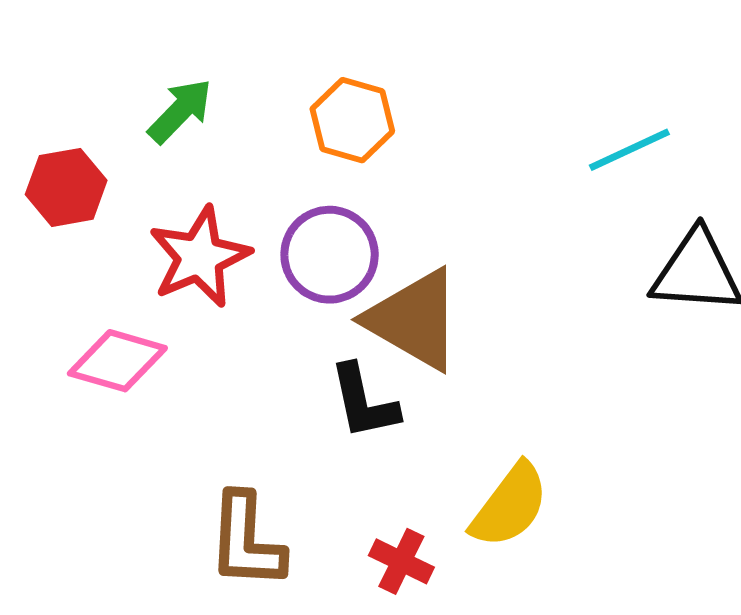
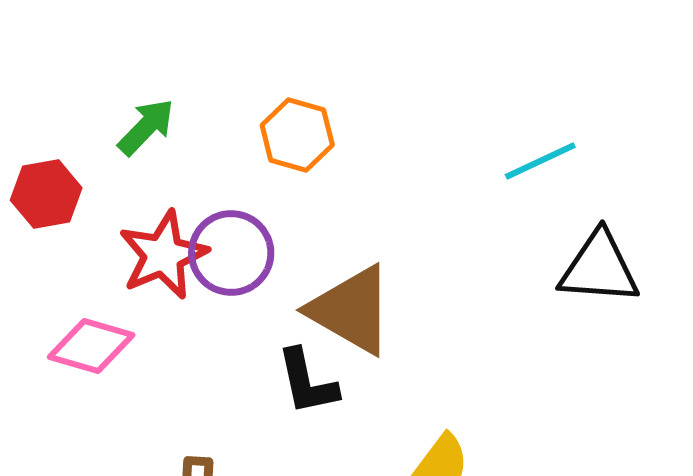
purple circle: (330, 255) -> (231, 253), moved

